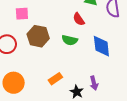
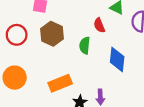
green semicircle: (70, 40) -> (85, 45), turned 70
orange rectangle: (55, 79) -> (60, 83), size x1.5

